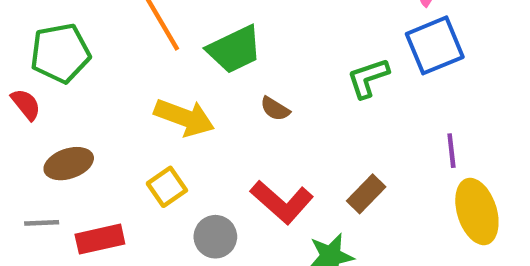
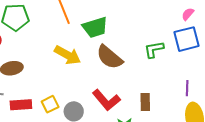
brown semicircle: (275, 109) -> (109, 57), size x2.0
yellow square: (167, 187) -> (50, 104), moved
brown rectangle: (366, 194) -> (145, 102), turned -54

